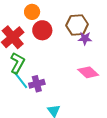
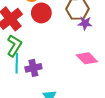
cyan line: (21, 80) -> (17, 63), turned 36

